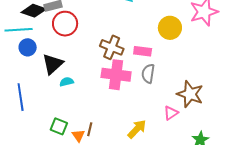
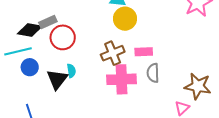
yellow circle: (170, 28) -> (125, 19), moved
brown cross: (112, 47) -> (113, 53), turned -35
cyan semicircle: (67, 82) -> (71, 71), moved, turned 104

